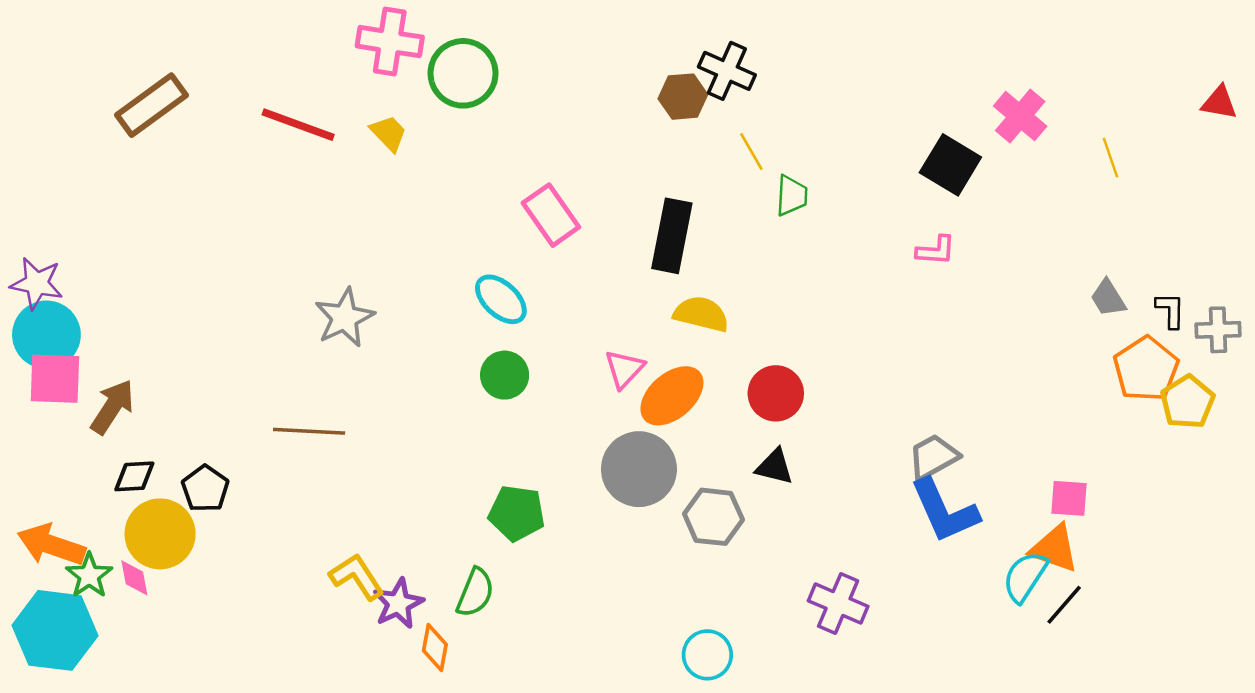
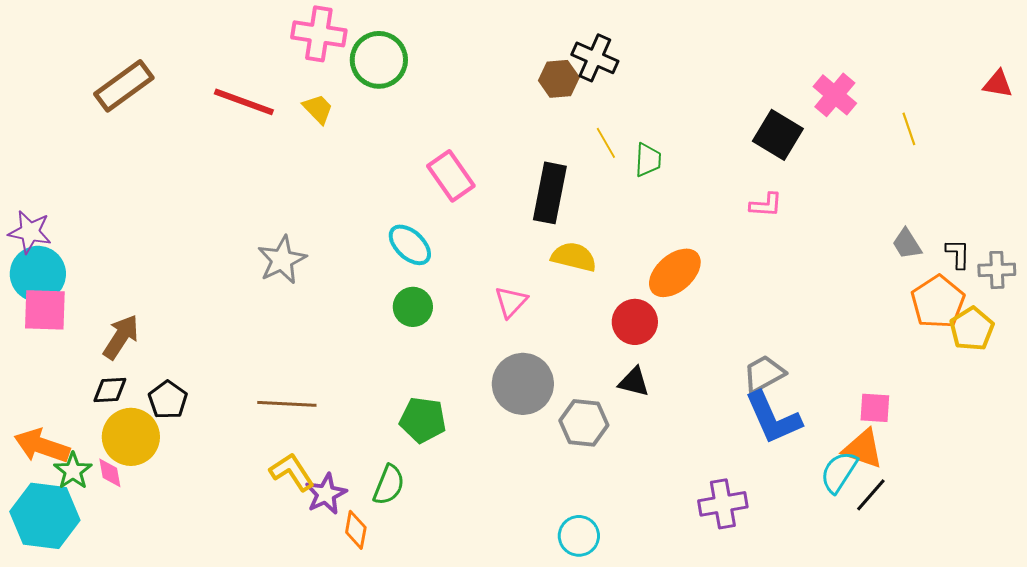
yellow line: (751, 151) -> (606, 143), moved
orange ellipse: (672, 396) -> (675, 273), moved
brown arrow: (112, 407) -> (121, 337), moved
brown line: (309, 431) -> (287, 404), moved
purple cross: (838, 604) -> (723, 504), moved, turned -33

